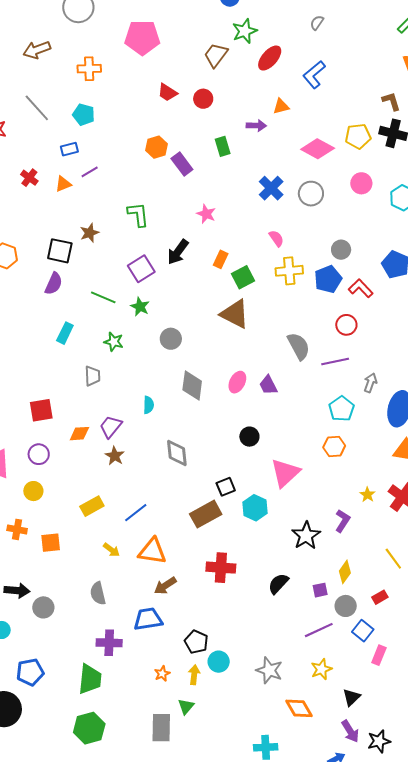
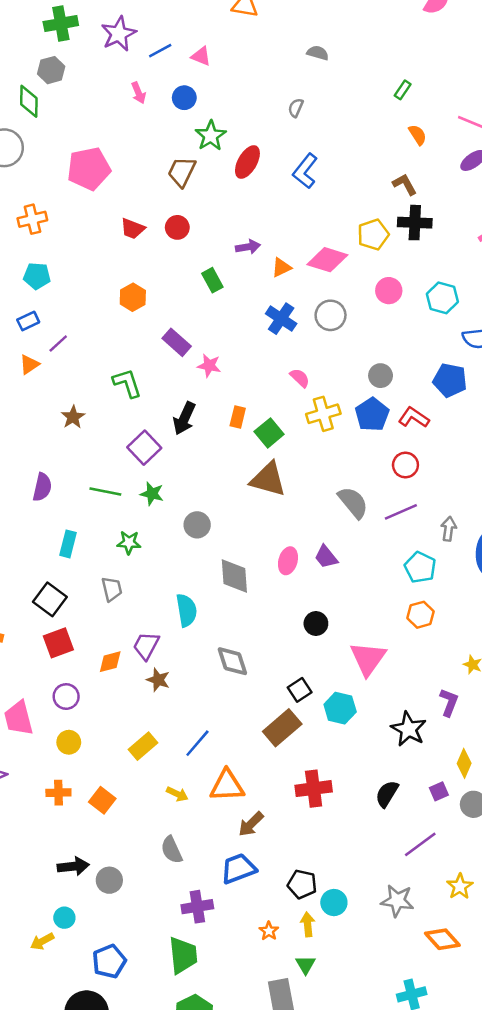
orange triangle: (281, 106) -> (281, 267), moved
purple rectangle: (182, 164) -> (177, 342), moved
black square: (60, 251) -> (50, 599), moved, turned 36
cyan semicircle: (148, 405) -> (186, 610), size x1.5
orange square: (51, 543) -> (102, 800), turned -35
purple line: (319, 630) -> (420, 844), moved

